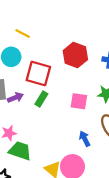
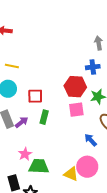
red hexagon: (75, 55) -> (75, 87), moved
red square: (38, 73) -> (35, 96), size x0.7

